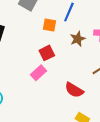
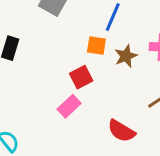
orange square: (50, 25) -> (96, 45), moved

